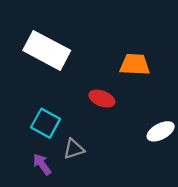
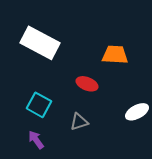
gray triangle: (74, 149) -> (79, 122), moved

